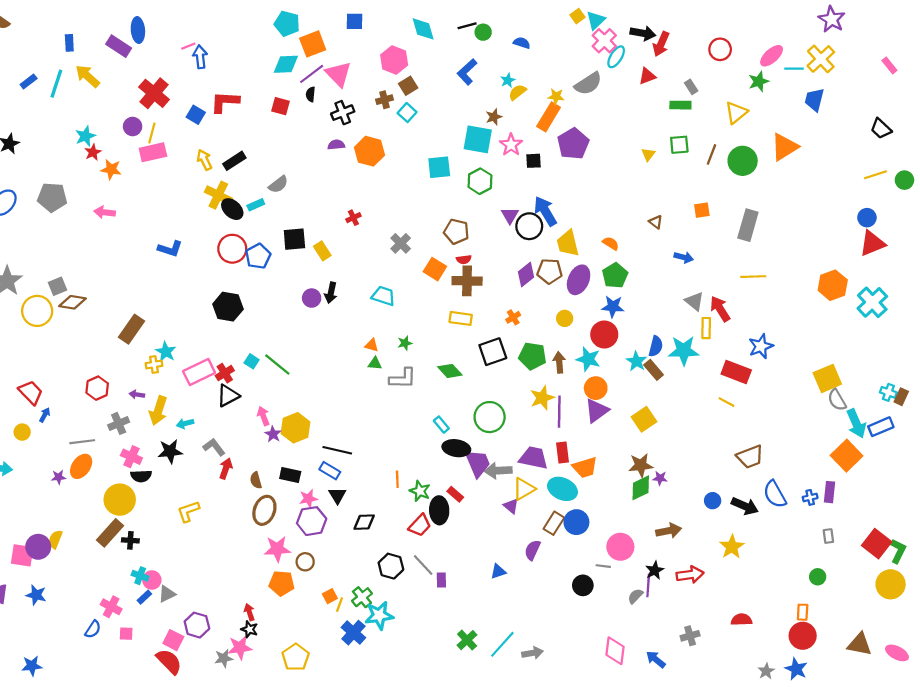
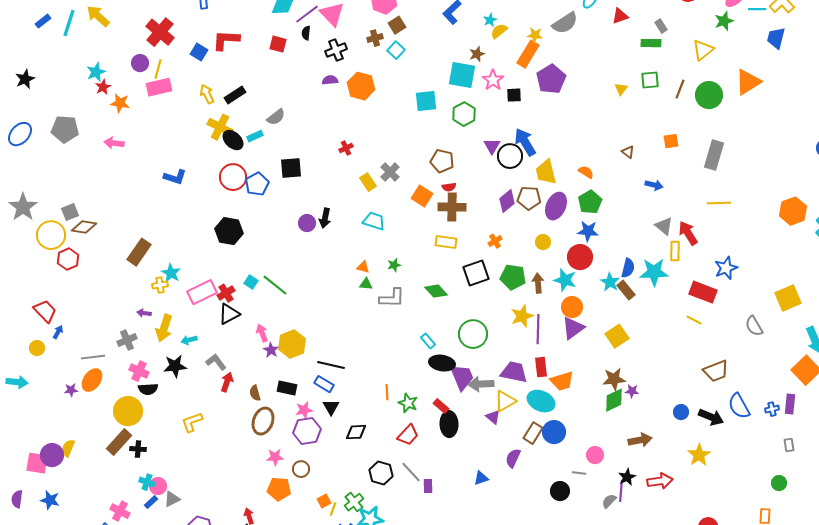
yellow rectangle: (322, 251) -> (368, 182), moved
red hexagon: (97, 388) -> (68, 259), moved
gray semicircle: (837, 400) -> (754, 326), moved
black ellipse: (439, 510) -> (449, 424), moved
pink circle: (620, 547) -> (595, 455), size x0.7
pink star: (277, 549) -> (275, 457), size x0.7

